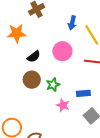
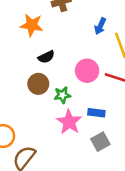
pink circle: (62, 51) -> (87, 71), moved
pink star: (63, 105) -> (69, 122), size x1.5

